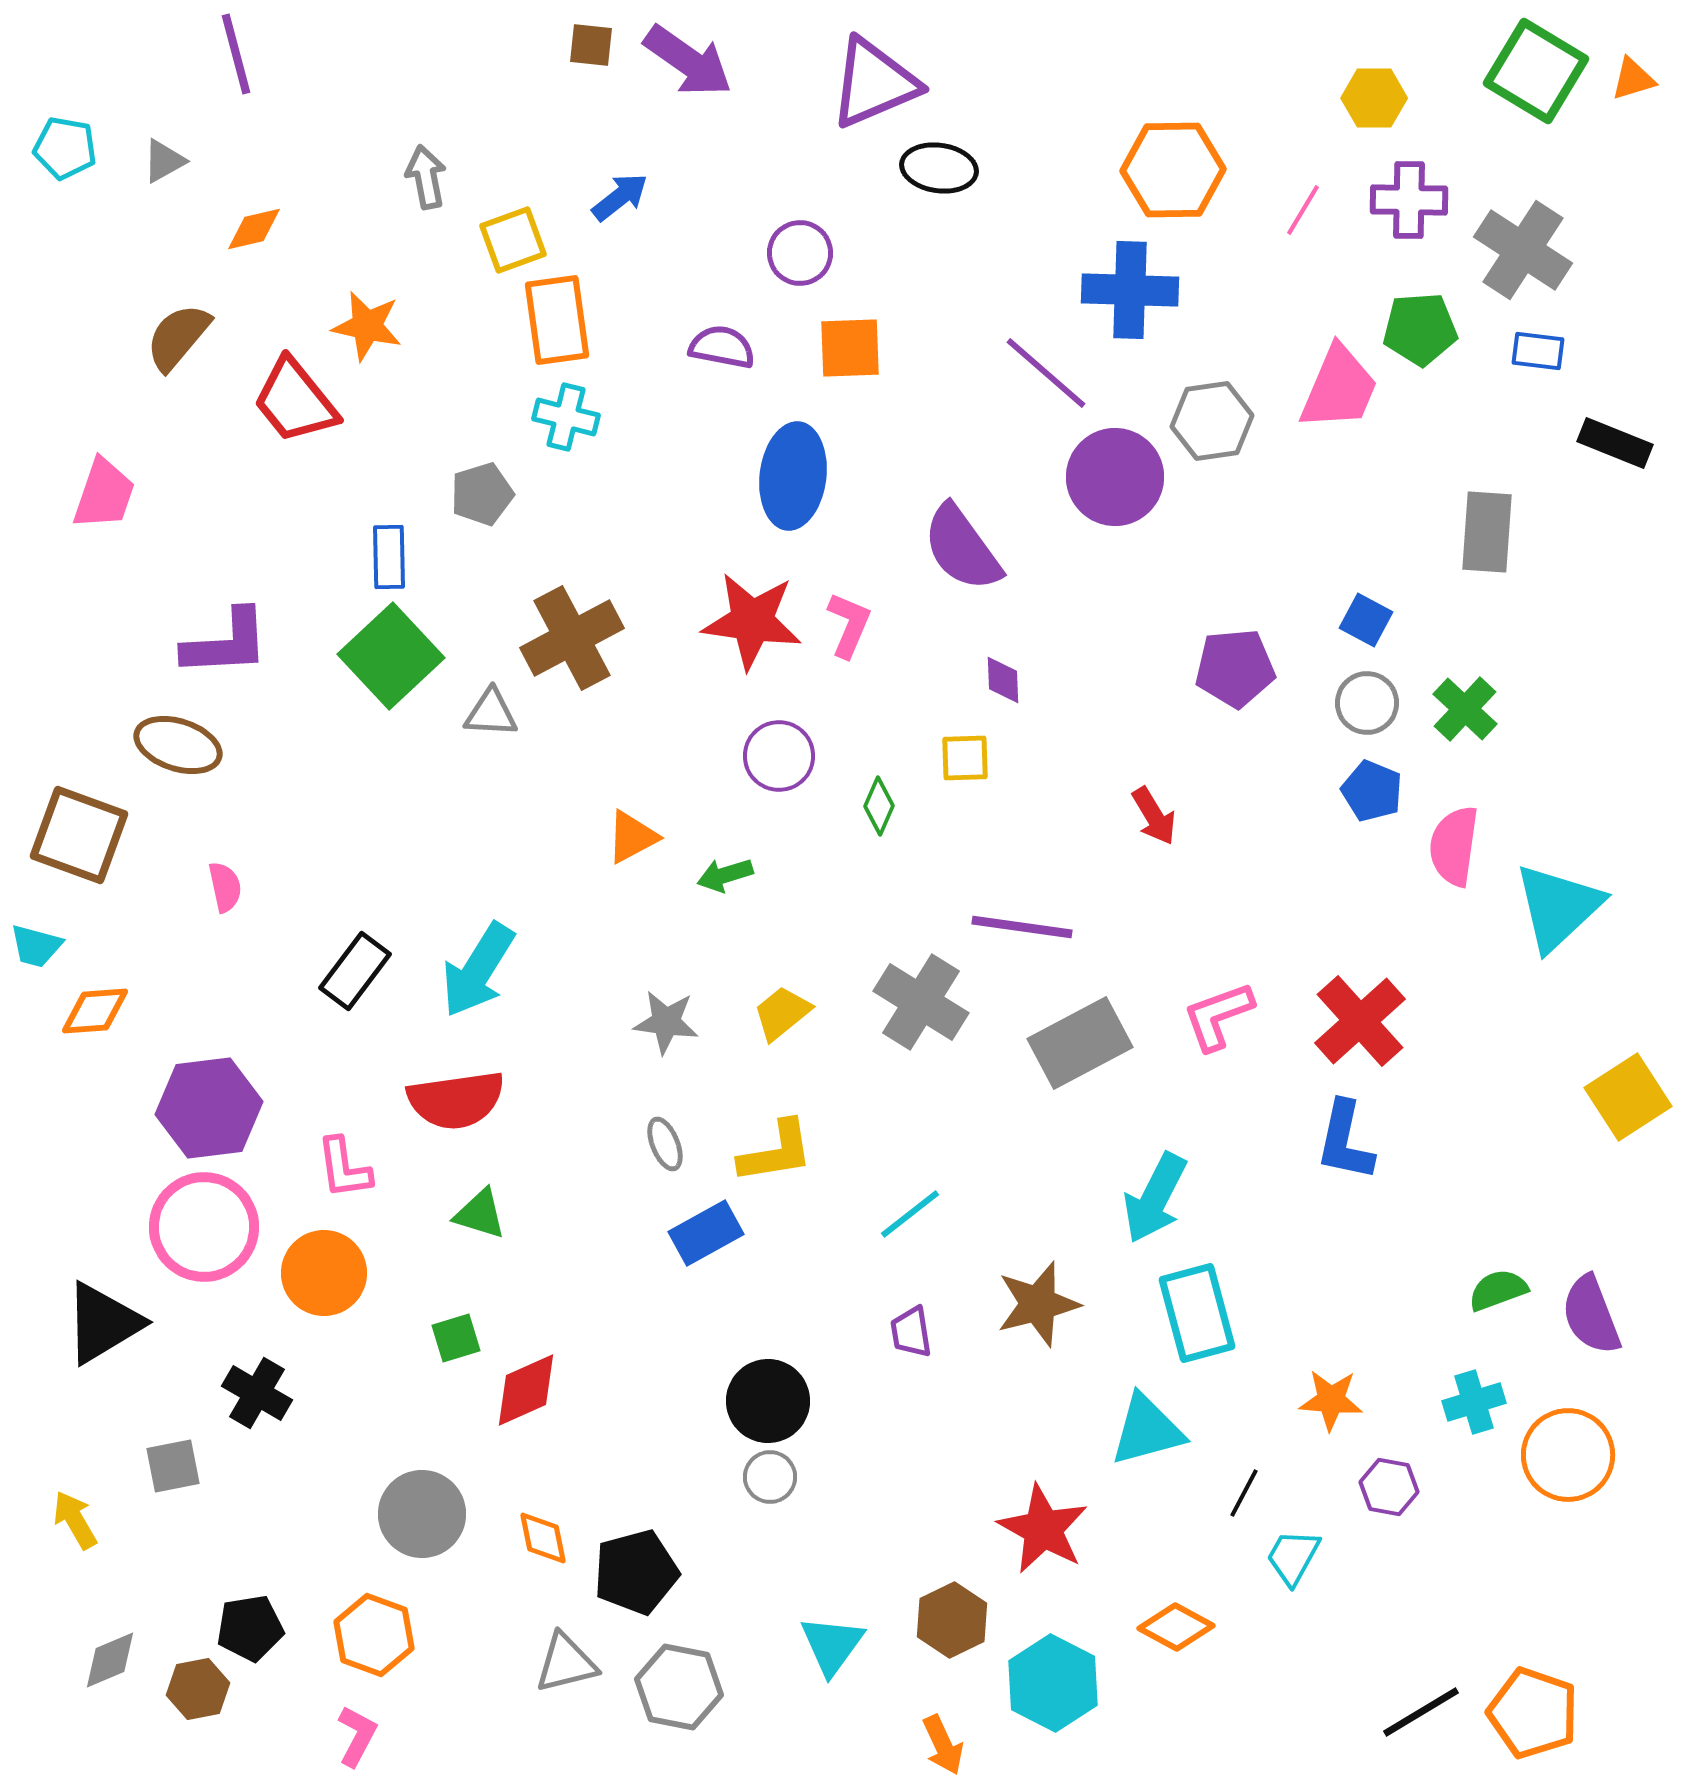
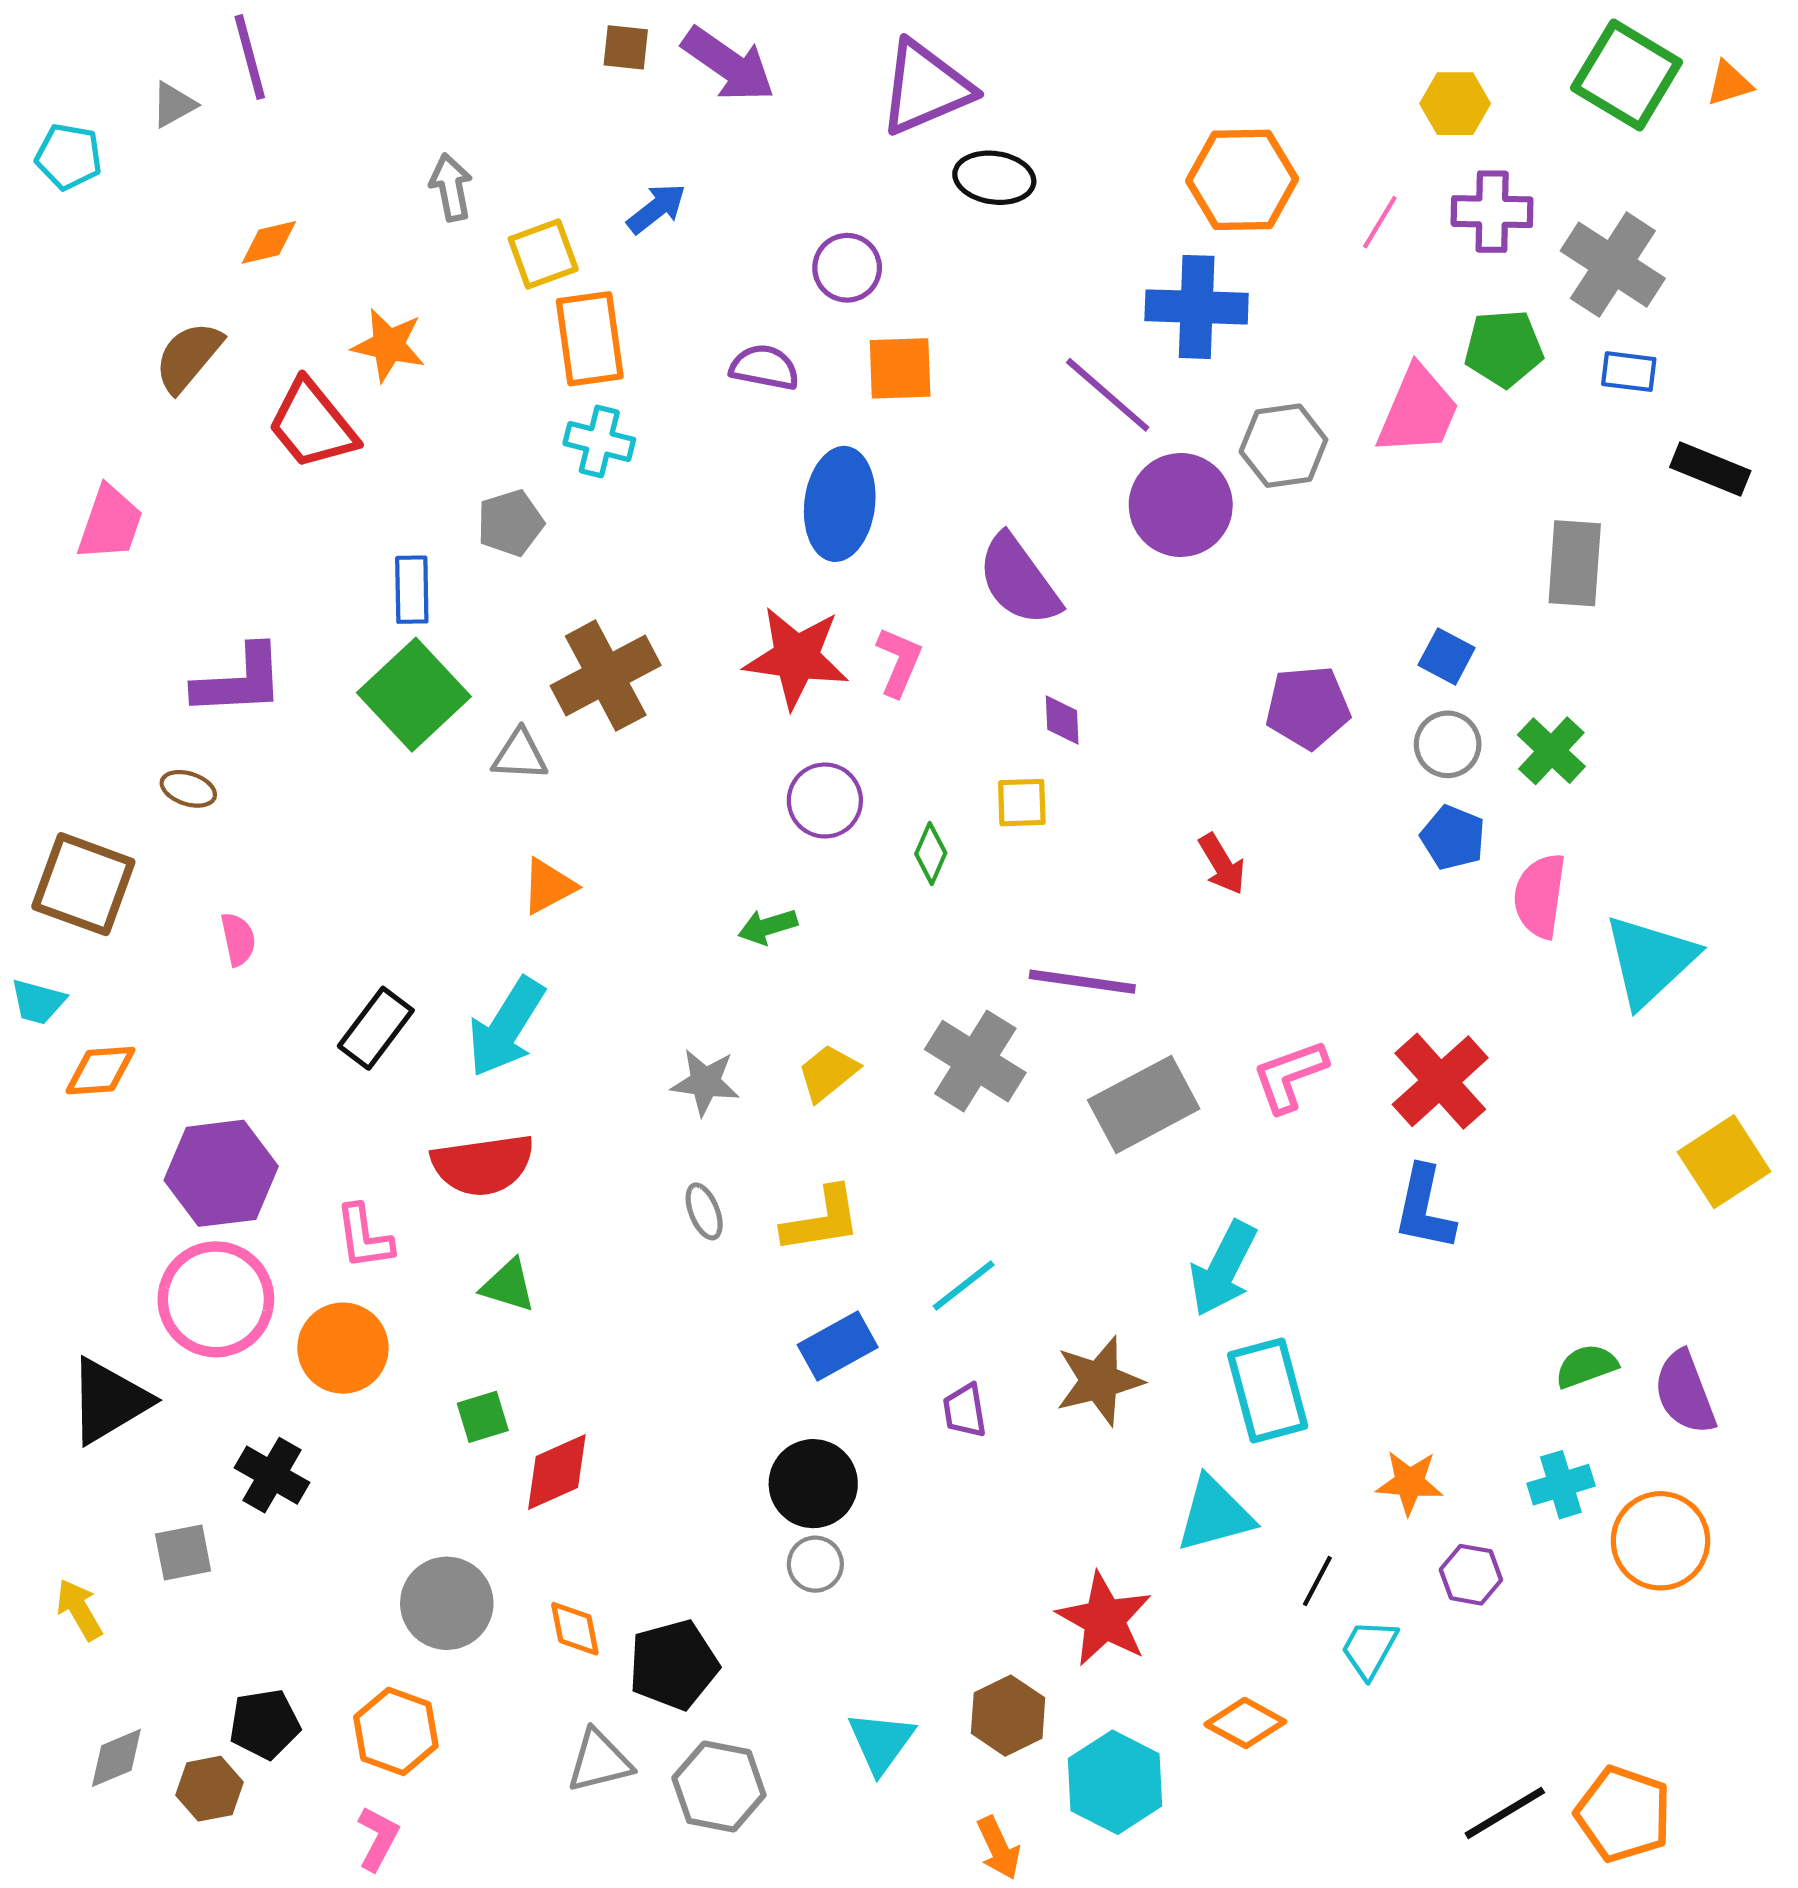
gray triangle: (164, 161) -> (174, 105), moved
brown ellipse: (178, 745) -> (188, 789), size x0.6
orange triangle: (632, 837) -> (548, 886), moved
blue rectangle: (706, 1233) -> (838, 1346), moved

